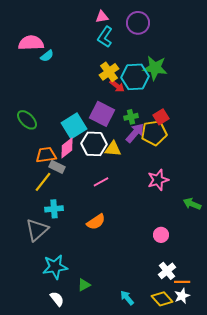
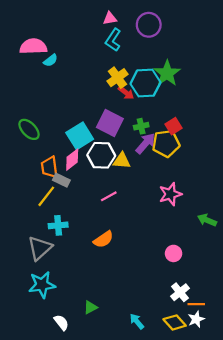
green star: (155, 68) -> (167, 73), turned 30
orange trapezoid: (46, 155) -> (49, 167), turned -90
cyan star: (55, 267) -> (42, 285), moved

